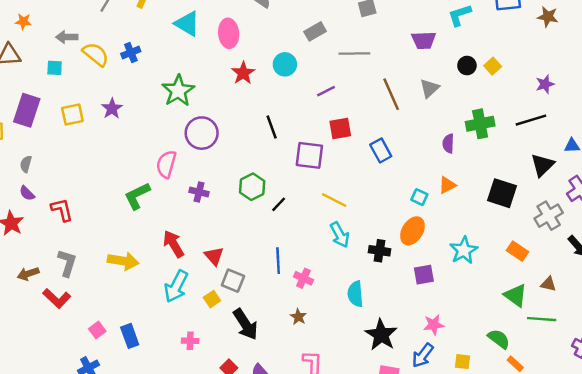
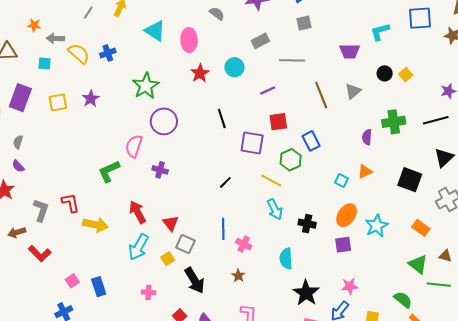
orange star: (23, 22) -> (34, 25), moved
green hexagon: (252, 187) -> (291, 160), moved
red L-shape: (62, 210) -> (70, 203), moved
orange ellipse: (412, 231) -> (347, 215), moved
gray L-shape: (67, 263) -> (41, 210), moved

